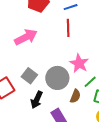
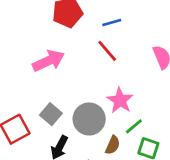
red line: (68, 28) -> (107, 51), turned -42

